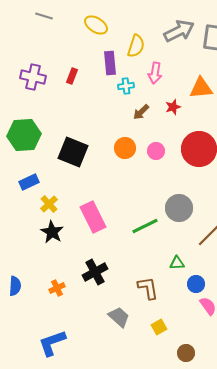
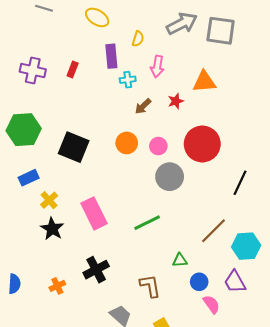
yellow semicircle: (136, 46) -> (138, 39), size x0.7
gray circle: (179, 208) -> (170, 177), moved

